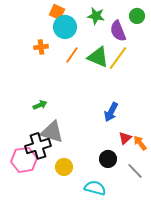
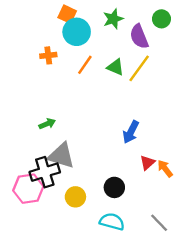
green star: (96, 16) -> (113, 19), turned -30
green triangle: (98, 57) -> (116, 67), size x0.7
black circle: (108, 159) -> (114, 187), moved
gray line: (135, 171) -> (159, 223), moved

